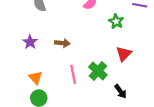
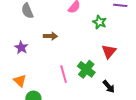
brown arrow: (62, 43) -> (50, 36), moved
orange triangle: (35, 78) -> (20, 81), moved

